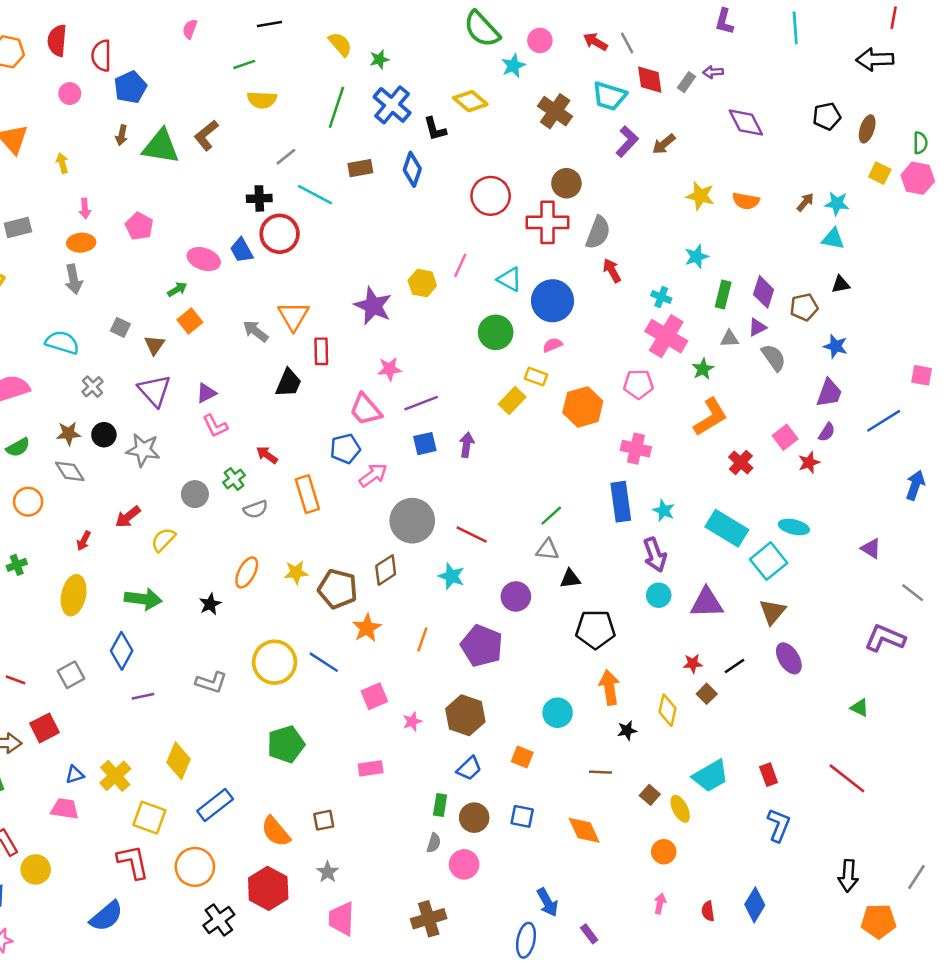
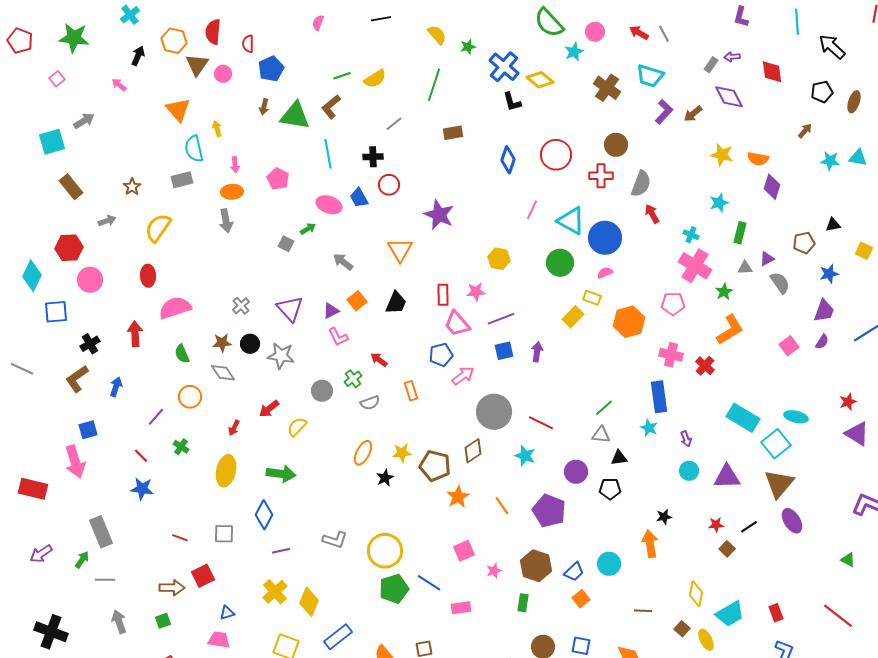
red semicircle: (101, 56) -> (248, 44), size x0.7
black arrow: (875, 59) -> (832, 47), moved, turned 44
green line: (244, 64) -> (342, 76), moved
red diamond: (650, 80) -> (772, 72), moved
yellow semicircle: (262, 100) -> (375, 79), turned -35
blue cross: (392, 105) -> (504, 67), moved
purple diamond: (746, 123) -> (729, 97), moved
blue diamond: (412, 169) -> (508, 160), moved
yellow square: (880, 173) -> (864, 251), moved
cyan line: (315, 195) -> (328, 154), moved, turned 52
brown arrow: (805, 202) -> (805, 131), moved
red cross: (547, 222) -> (601, 176), size x0.7
red circle: (280, 234) -> (389, 185), size x0.7
cyan triangle: (833, 239) -> (858, 158), moved
cyan triangle: (510, 279) -> (571, 221), size x1.4
yellow hexagon: (422, 283) -> (499, 259), moved
purple diamond: (764, 292) -> (772, 187), moved
purple star: (373, 306) -> (439, 215), moved
orange square: (190, 321) -> (357, 301), moved
gray square: (120, 327) -> (286, 244), moved
gray arrow: (256, 331) -> (343, 262), moved
cyan semicircle: (62, 342) -> (194, 149), moved, turned -120
brown triangle: (154, 345) -> (197, 65), moved, size x1.4
blue star: (836, 346) -> (829, 274), turned -30
red rectangle: (321, 351) -> (443, 295), moved
green semicircle: (18, 447) -> (182, 354), turned 96
red cross: (741, 463) -> (705, 366), moved
red star: (809, 463) -> (848, 402), moved
orange rectangle: (307, 494) -> (411, 391), size x0.7
cyan star: (664, 511) -> (649, 428), moved
purple triangle: (871, 548) -> (857, 434), size x1.5
purple arrow: (655, 555) -> (686, 439), size x0.6
green cross: (17, 565) -> (181, 447), turned -35
black star: (210, 604) -> (385, 478), moved
brown triangle: (772, 612) -> (779, 484), size x1.4
black pentagon: (595, 629) -> (610, 489), moved, size x0.7
orange line: (422, 639) -> (502, 506), turned -54
yellow circle: (274, 662) -> (385, 551), moved
blue line: (324, 662) -> (429, 583), moved
gray square: (71, 675) -> (224, 534), turned 30
yellow diamond: (668, 710) -> (696, 594), moved
black star: (627, 730) -> (664, 517), moved
orange square: (522, 757) -> (581, 599), turned 30
blue trapezoid: (469, 768) -> (574, 572), moved
yellow cross: (115, 776) -> (275, 592), moved
green rectangle: (440, 805) -> (523, 603), moved

